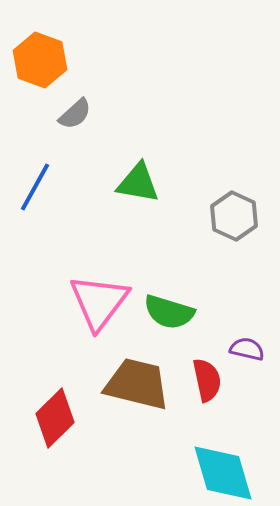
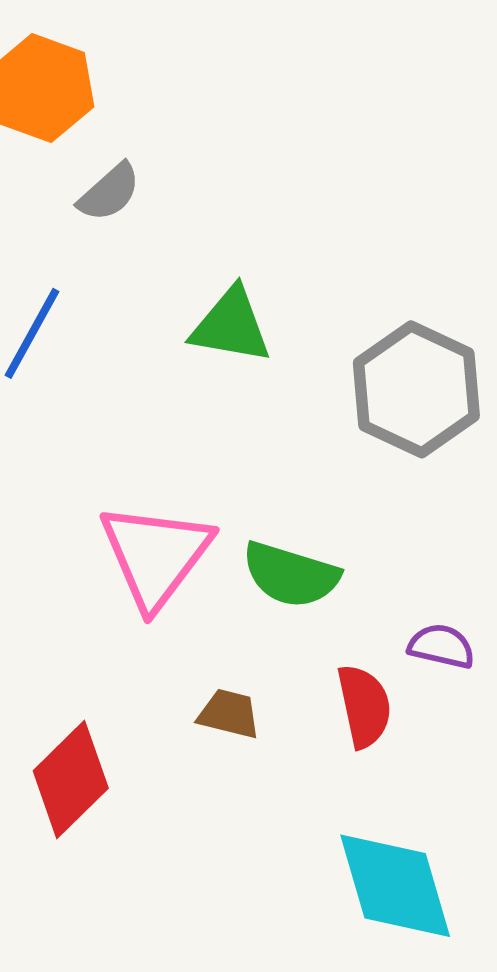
gray hexagon: (234, 216) -> (416, 389), size x1.4
brown trapezoid: (137, 384) -> (229, 714), size x0.5

